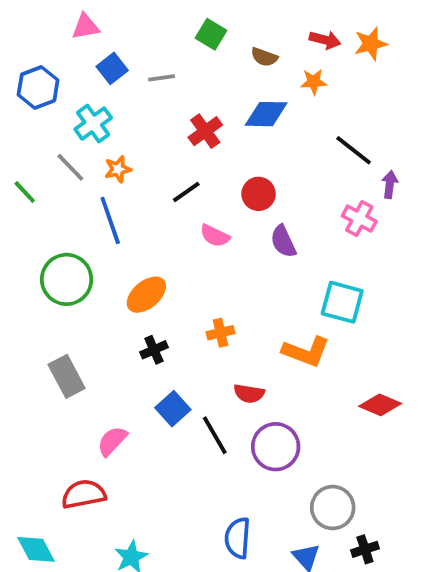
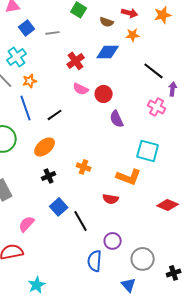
red arrow: (325, 40) -> (130, 13), moved
black line: (186, 192) -> (55, 115), moved
pink semicircle: (215, 236) -> (81, 89), moved
orange cross: (220, 333) -> (84, 167), turned 32
red semicircle: (249, 393) -> (111, 199), moved
purple circle: (276, 447) -> (113, 241), moved, size x0.7
blue semicircle: (238, 538) -> (95, 261), moved
black cross: (365, 549) -> (174, 273), moved

